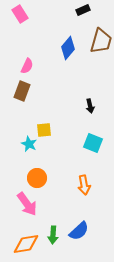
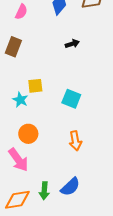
pink semicircle: (27, 66) -> (21, 12), moved
black arrow: (90, 106) -> (72, 44), moved, turned -96
cyan square: (93, 143) -> (71, 99), moved

